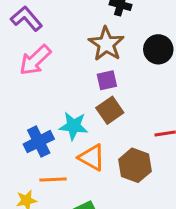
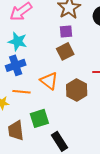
cyan star: (74, 126) -> (18, 41), moved

